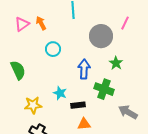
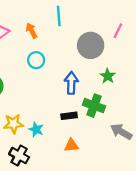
orange arrow: (41, 23) -> (32, 31), moved
cyan star: (60, 93) -> (36, 129), moved
black rectangle: (78, 105) -> (69, 116), moved

